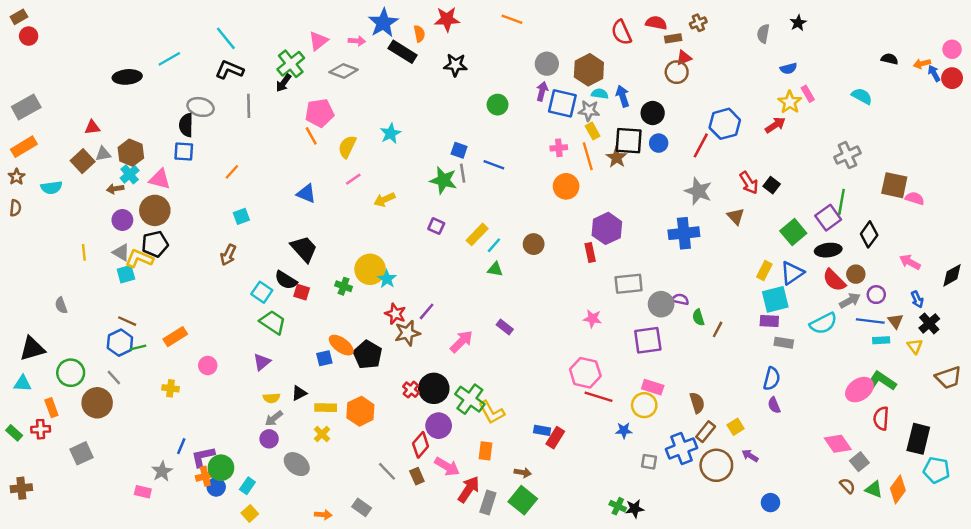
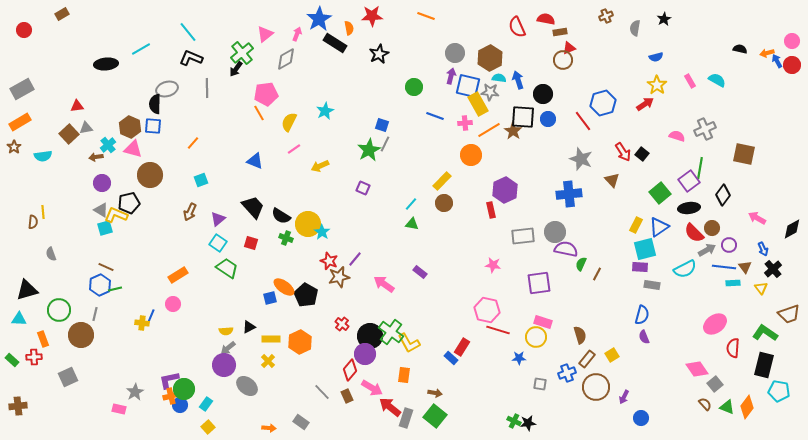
brown rectangle: (19, 17) -> (62, 14), moved
brown cross: (698, 23) -> (606, 16), moved
pink arrow: (357, 41) -> (297, 34), turned -72
black star: (455, 65) -> (379, 54), turned -30
gray diamond: (344, 71) -> (286, 59), turned -50
pink rectangle: (808, 94) -> (690, 81), moved
gray ellipse: (201, 107) -> (167, 89), turned -30
yellow rectangle: (593, 131) -> (478, 104), moved, size x1.6
red line: (701, 145) -> (583, 121), turned -65
brown hexagon: (131, 153) -> (130, 127), moved
orange line: (588, 156) -> (489, 130), turned 75
blue line: (494, 165) -> (435, 116), moved
gray line: (463, 173) -> (385, 144), turned 35
green star: (443, 180) -> (369, 150), turned 30
pink semicircle: (915, 198) -> (677, 136), moved
brown semicircle: (15, 208) -> (33, 222), moved
brown circle: (155, 210) -> (150, 175), moved
yellow rectangle: (477, 234) -> (442, 181), moved
yellow line: (84, 252) -> (43, 212), moved
black semicircle: (286, 280) -> (281, 216), moved
purple semicircle: (680, 299) -> (566, 249), size x1.6
gray circle: (661, 304) -> (555, 232), moved
green semicircle: (698, 317) -> (581, 264), turned 40
orange rectangle: (175, 337) -> (178, 275), moved
pink arrow: (461, 341) -> (384, 284), turned -100
purple triangle: (262, 362) -> (218, 219), moved
gray line: (114, 378) -> (95, 314), turned 56
green L-shape: (881, 381) -> (765, 333), moved
black circle: (434, 388) -> (370, 336), moved
blue rectangle: (542, 430) -> (451, 358), turned 32
red rectangle: (555, 438) -> (462, 347), moved
purple circle: (269, 439) -> (224, 365), size x1.5
blue line: (181, 446) -> (151, 316), moved
blue cross: (681, 448) -> (567, 373), size x0.7
purple arrow: (750, 456) -> (624, 397), moved, turned -96
red arrow: (469, 489) -> (390, 407), turned -85

